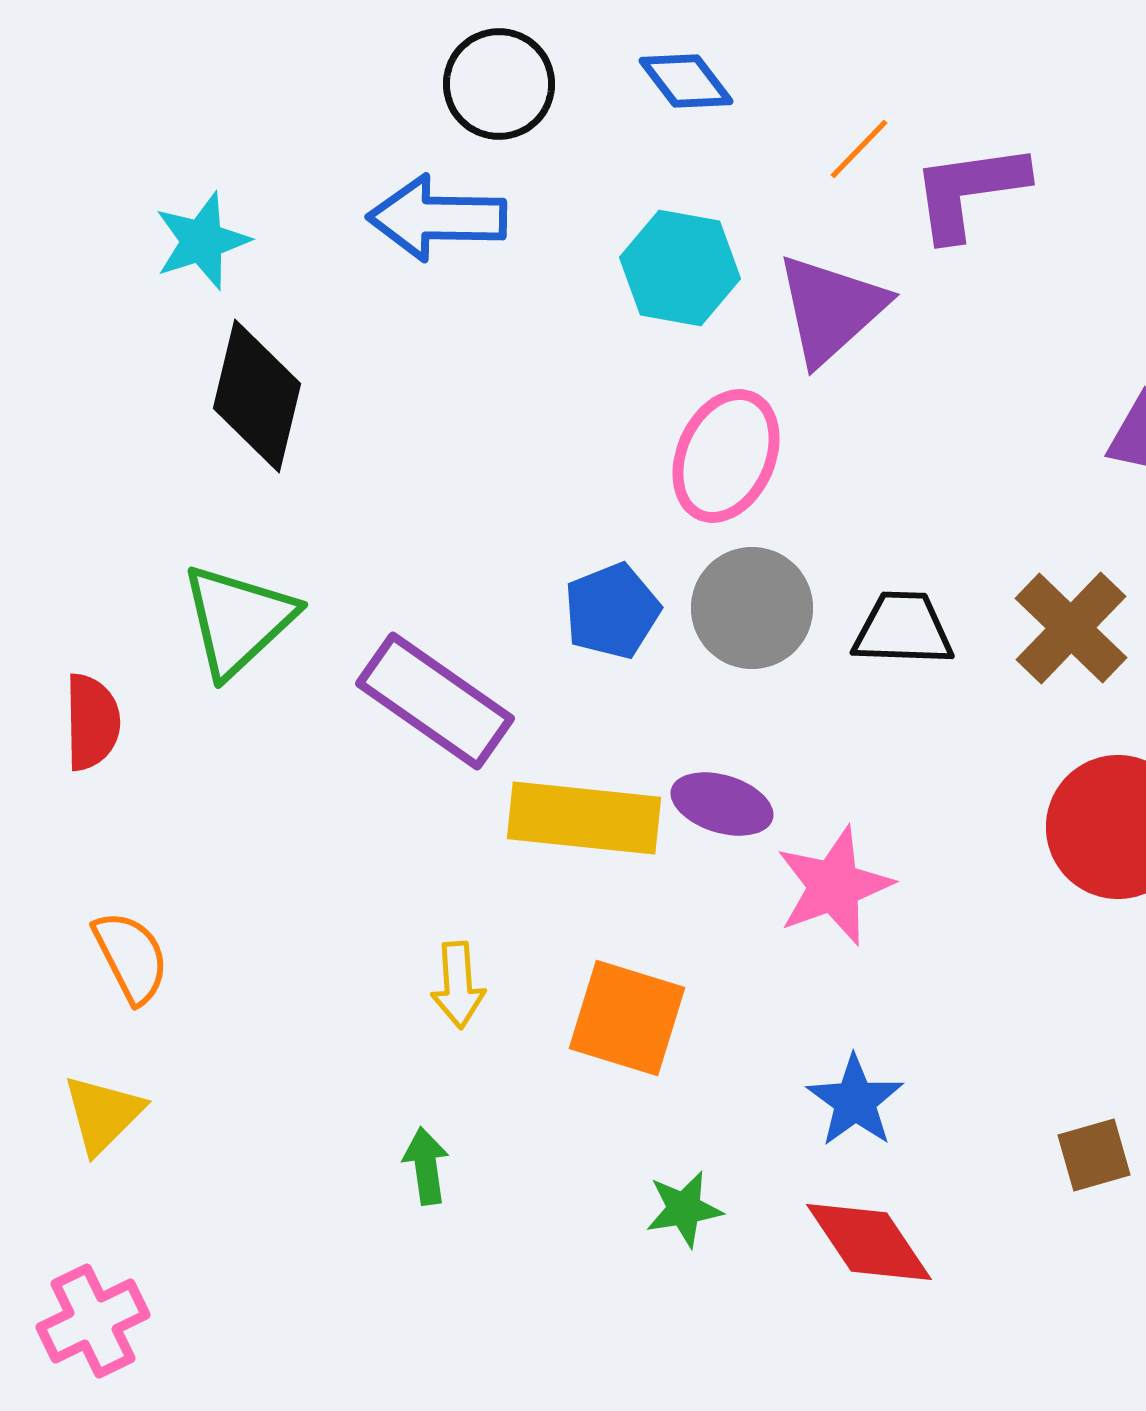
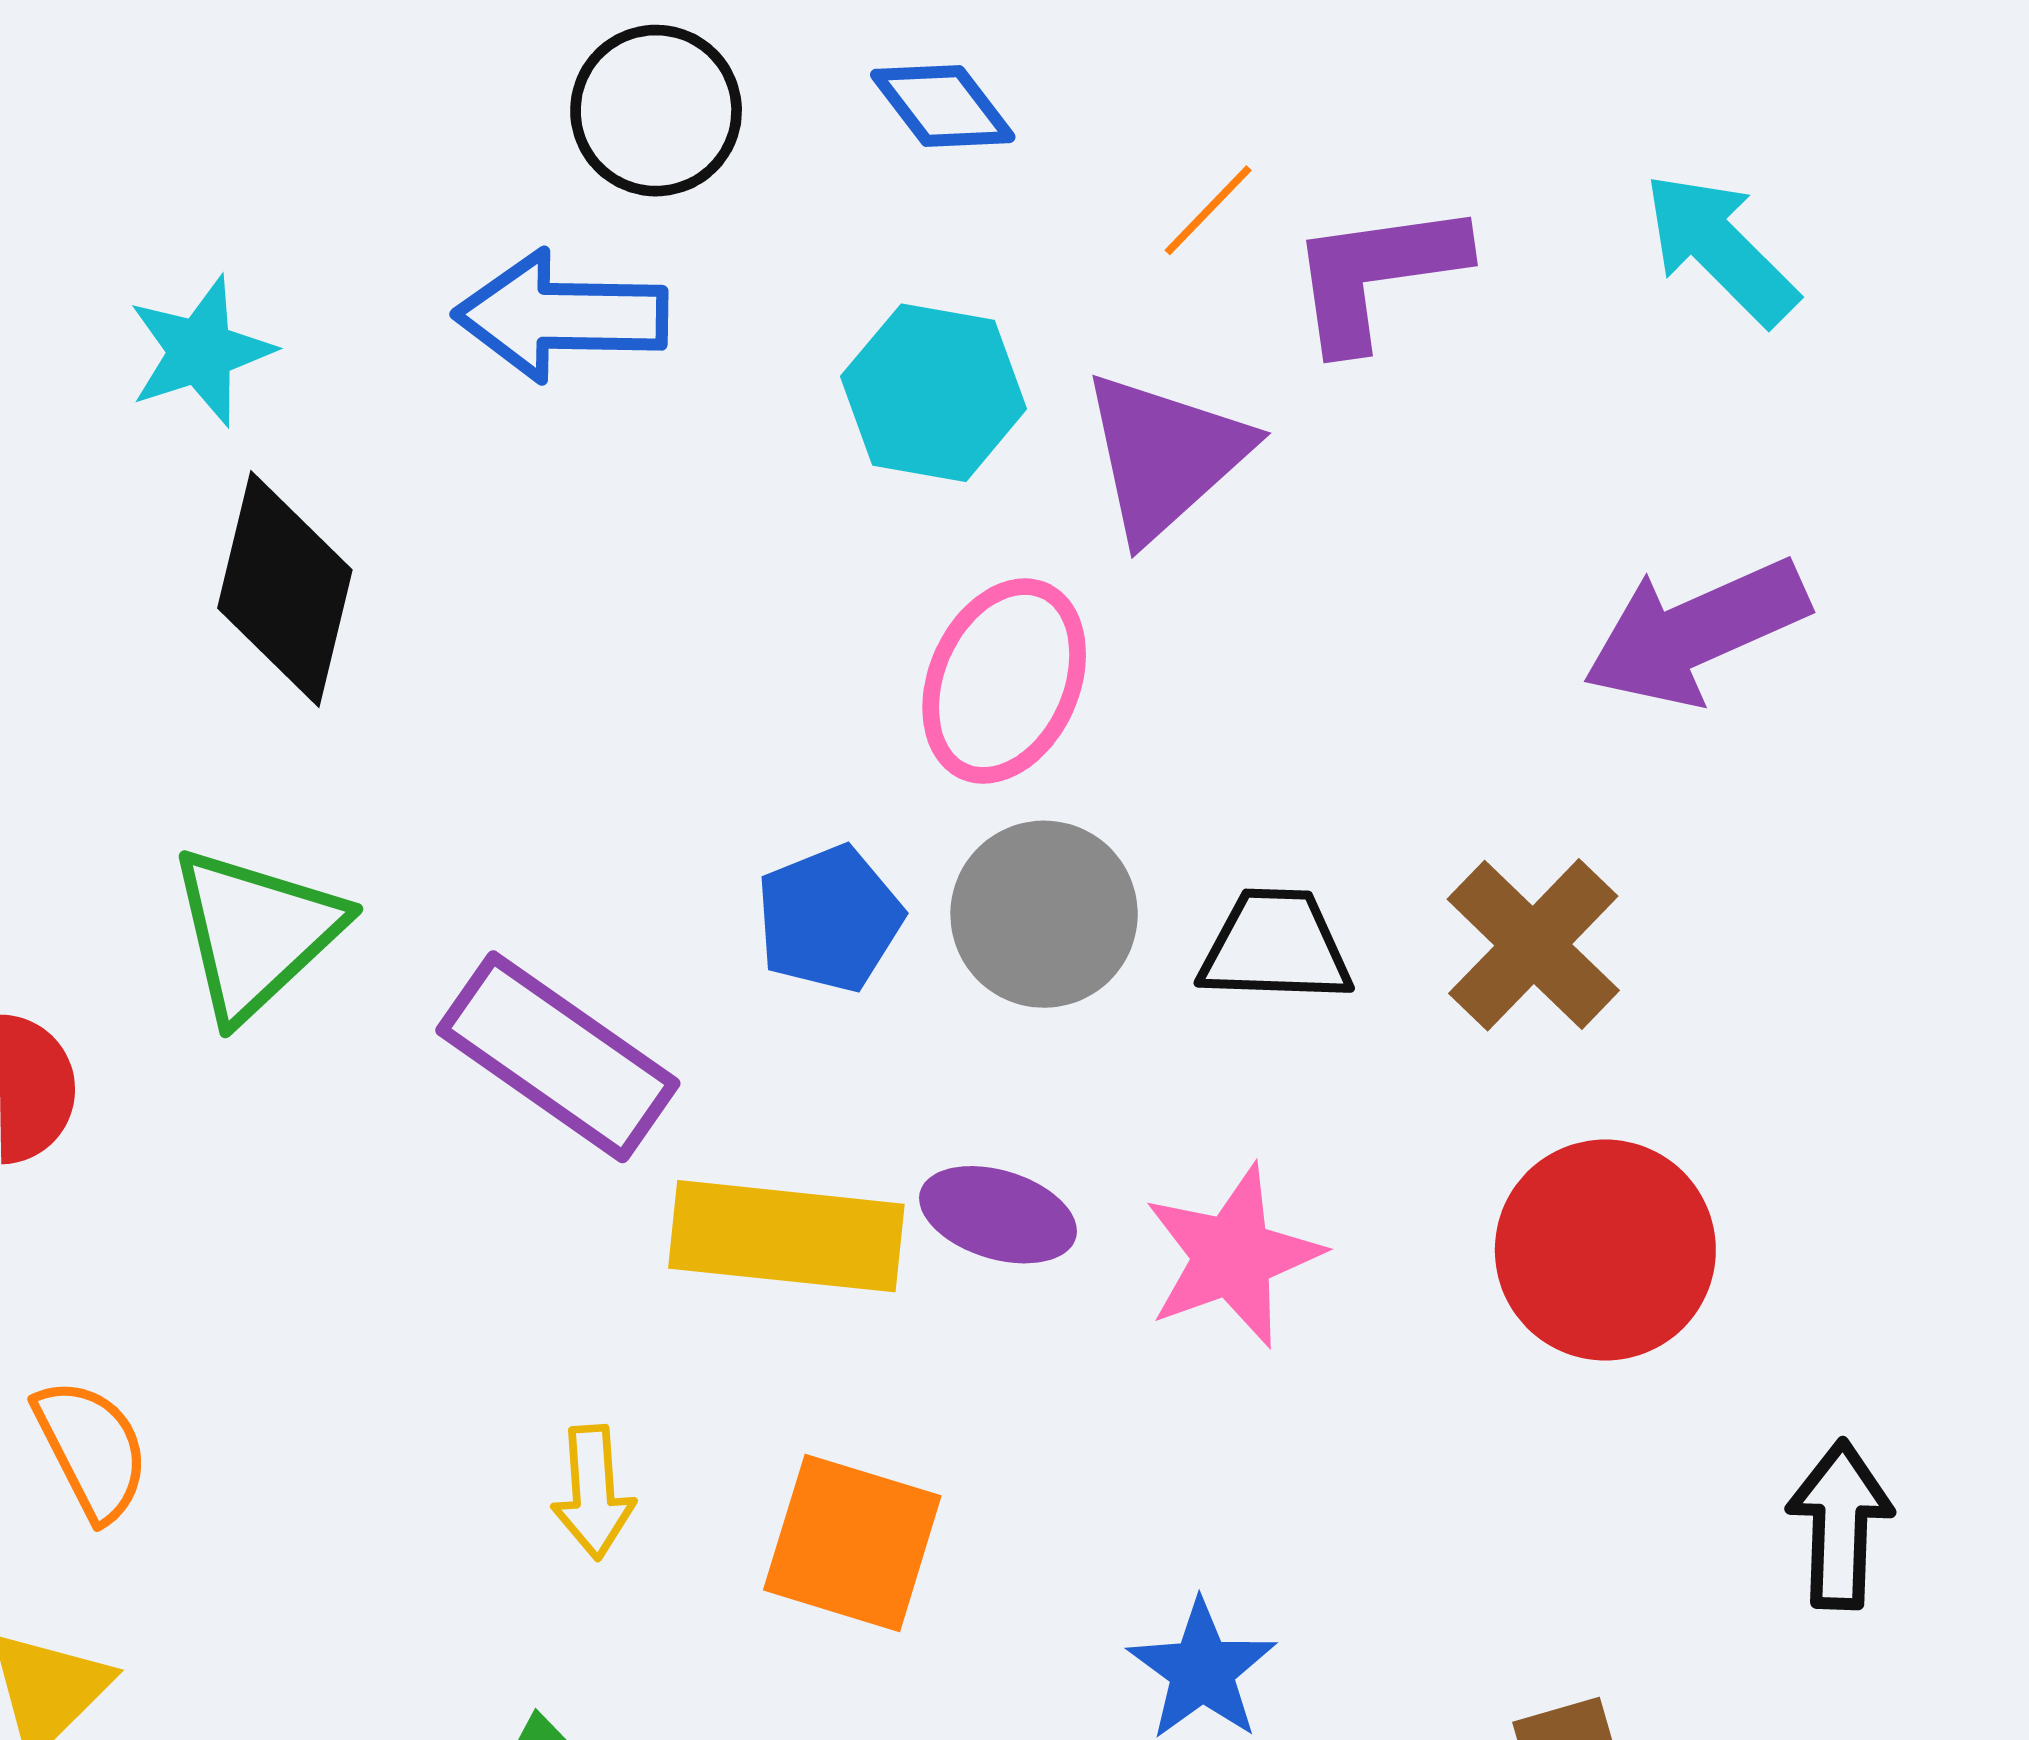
pink star: (834, 886) -> (1233, 1256), moved

